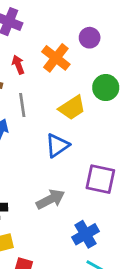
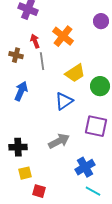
purple circle: (90, 38) -> (101, 21), moved
green circle: (106, 88) -> (100, 86), moved
gray line: (22, 105) -> (42, 61), moved

